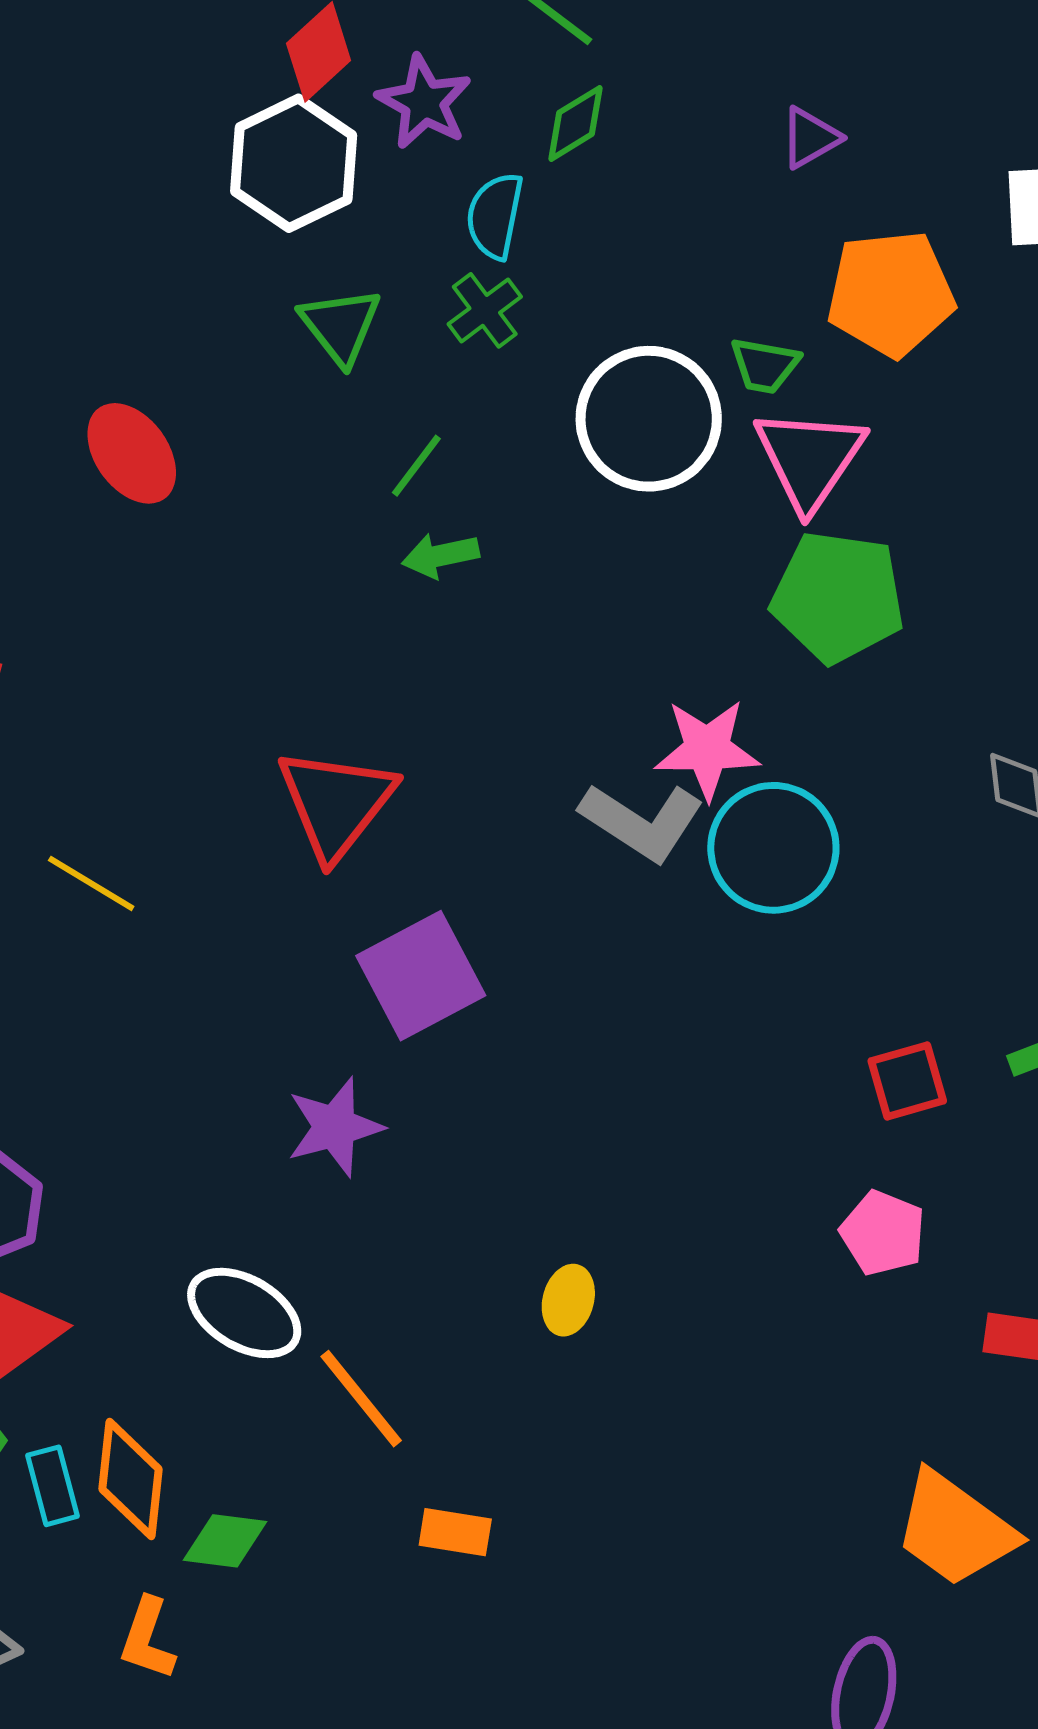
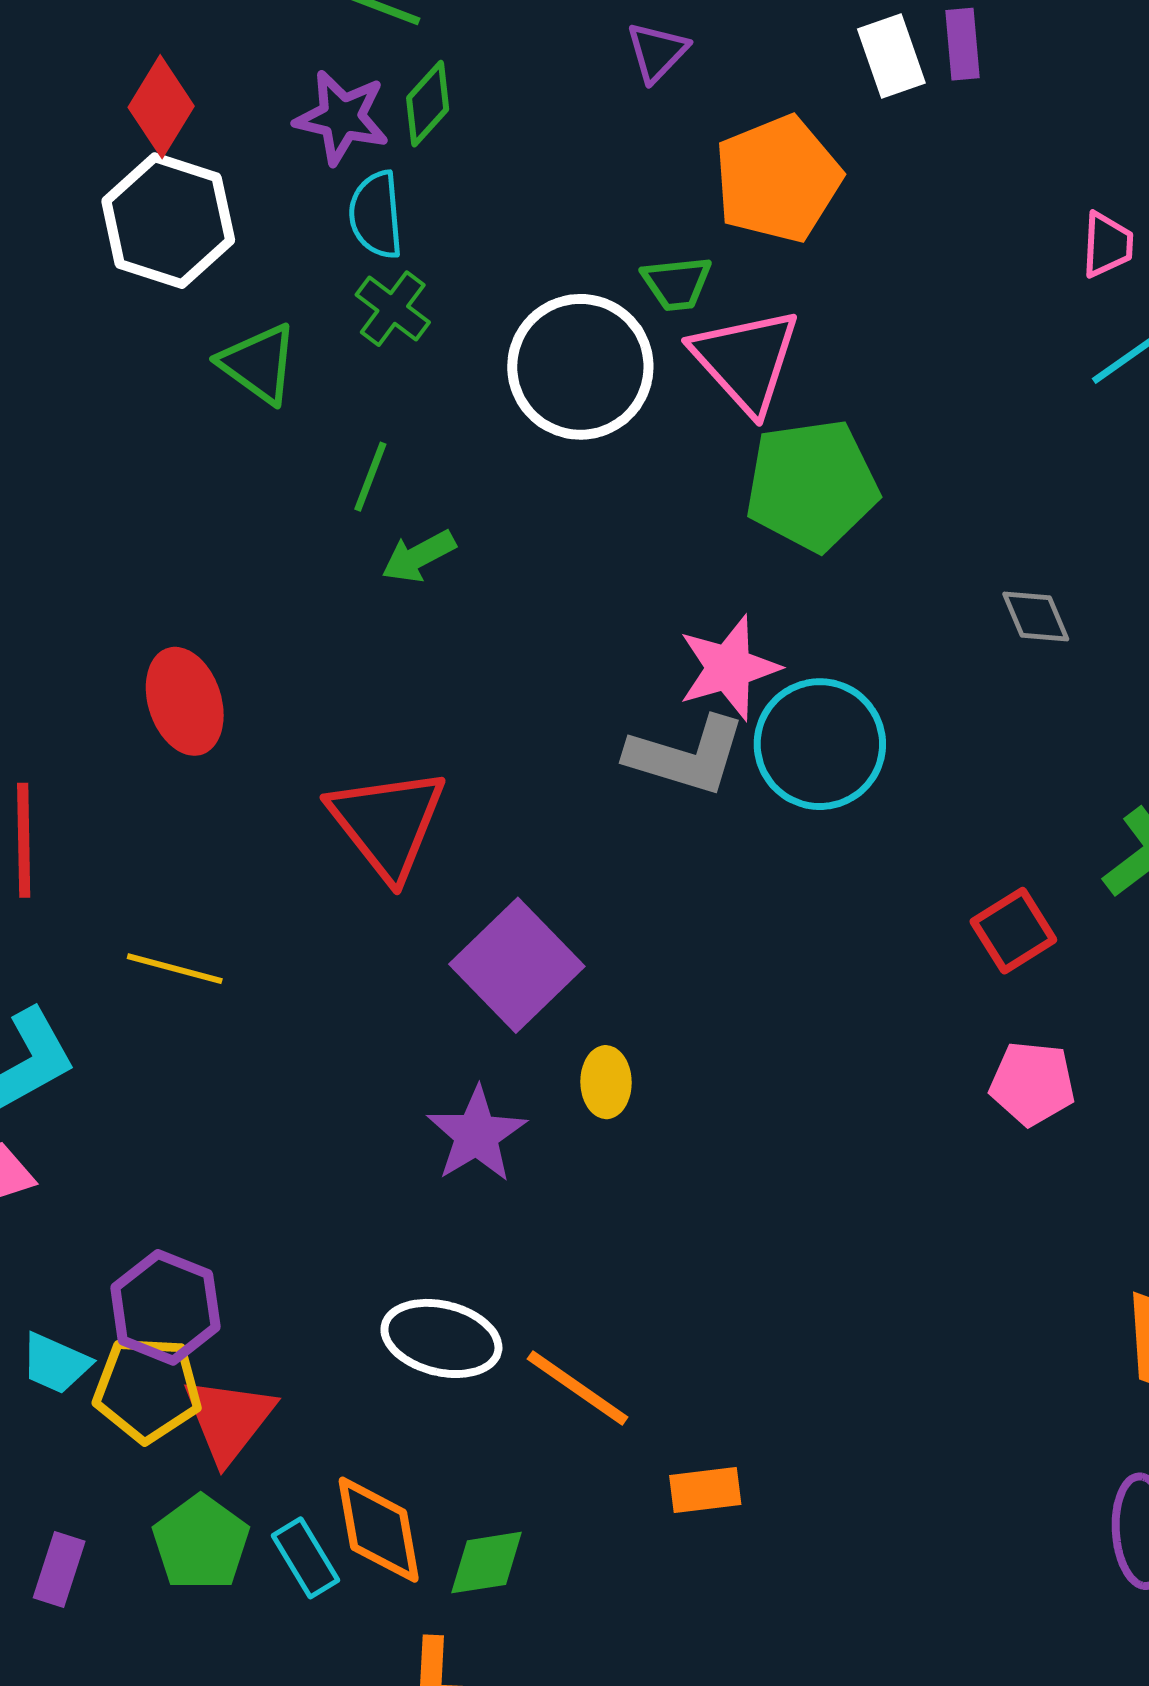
purple star: (424, 102) -> (342, 117), moved
red ellipse: (132, 453) -> (185, 701), moved, turned 34
yellow ellipse: (568, 1300) -> (606, 1082), moved

